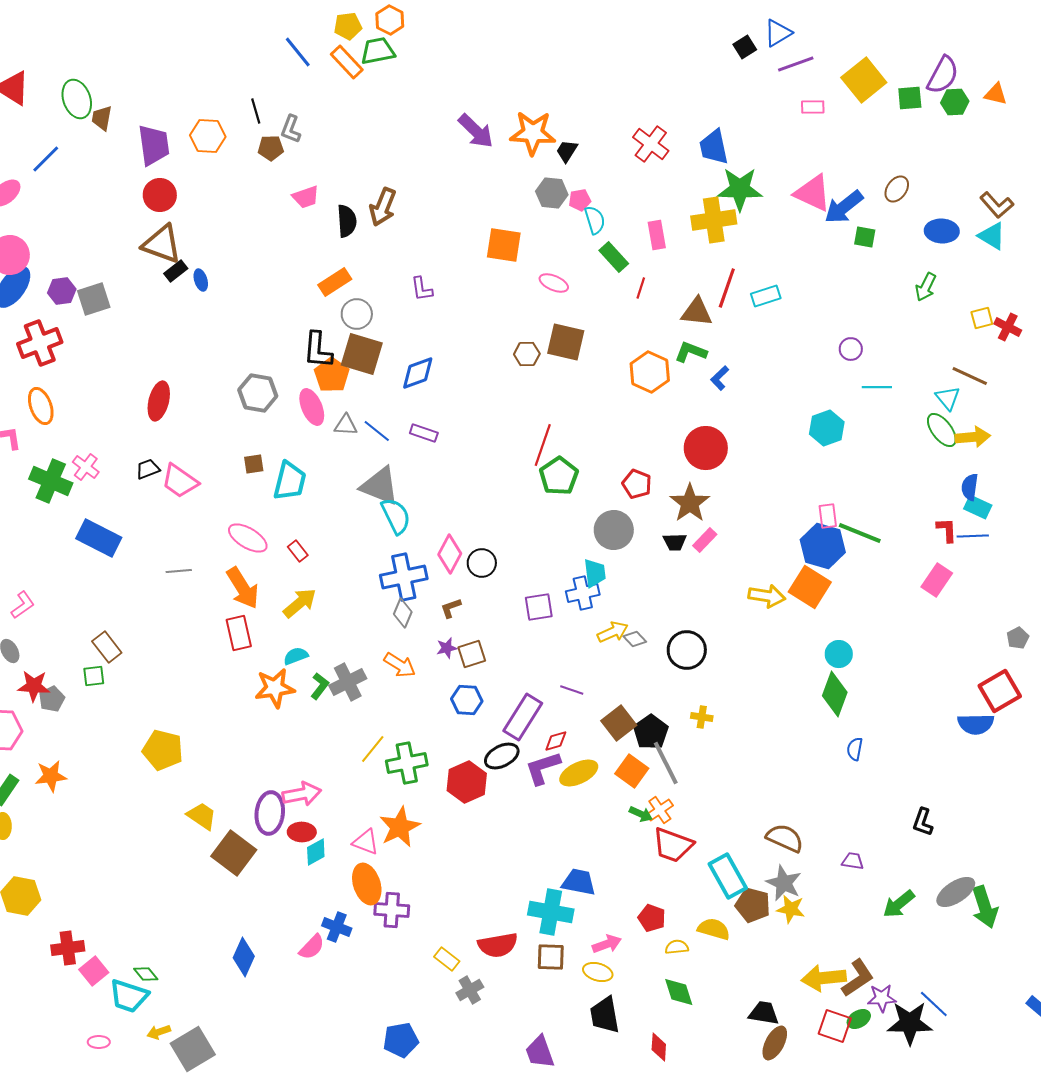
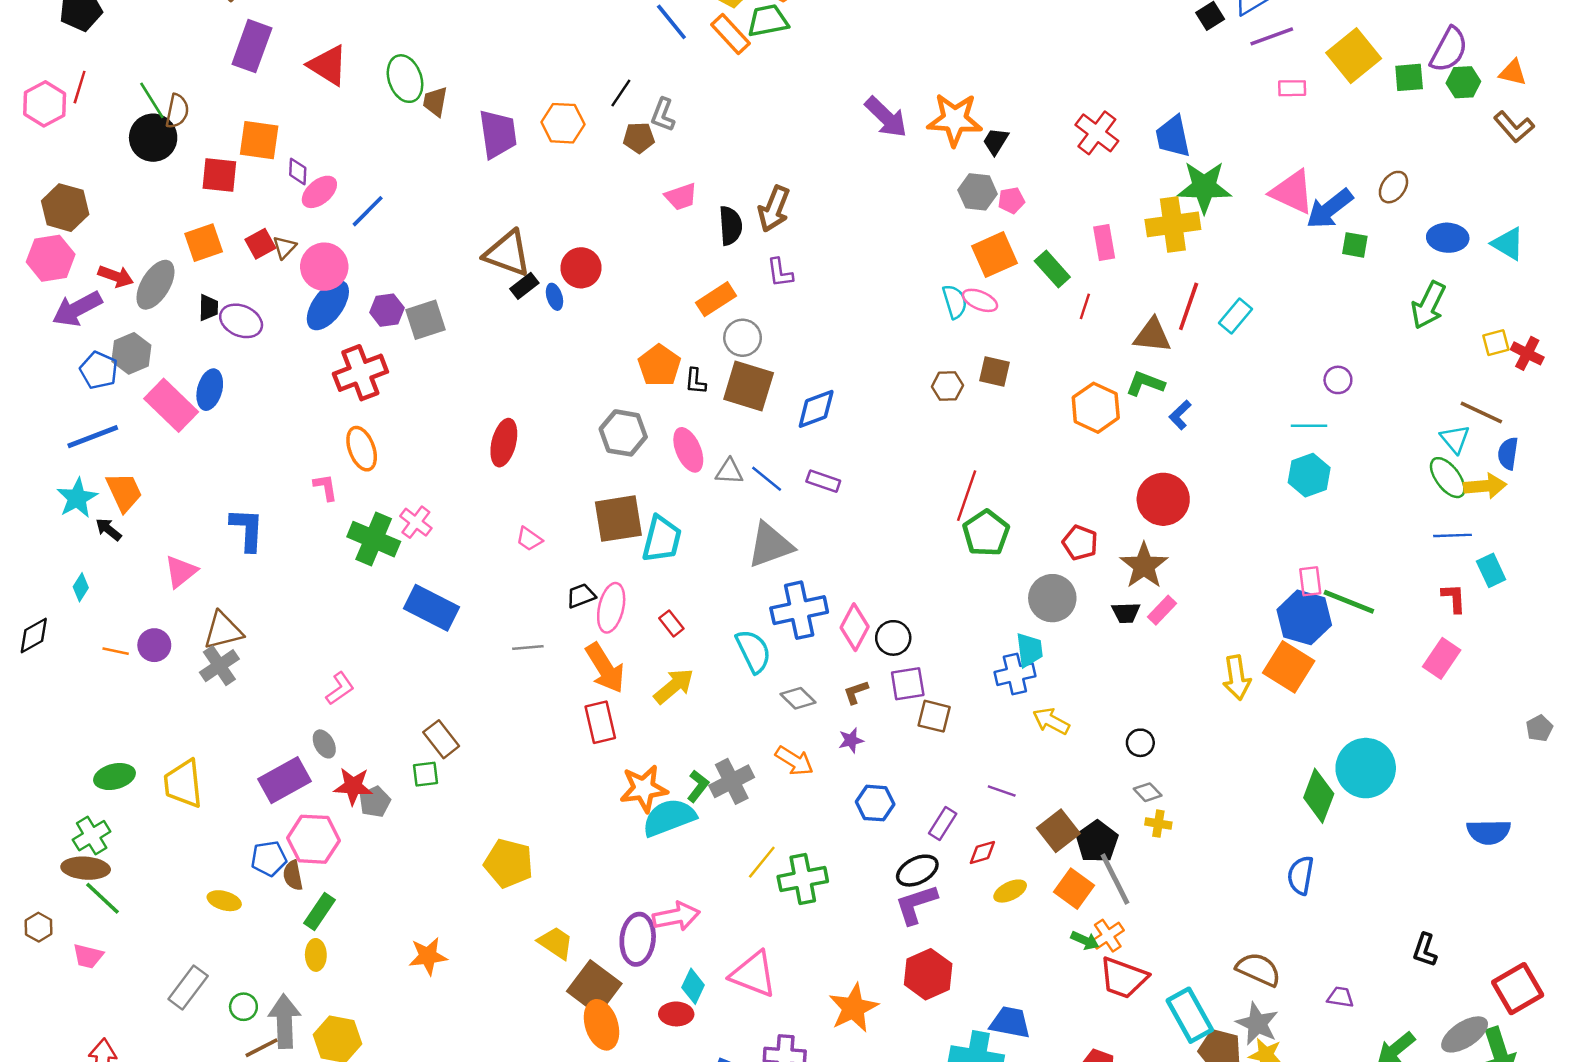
black line: (256, 111) -> (621, 93), turned 50
blue line: (46, 159) -> (368, 211), moved
red circle: (160, 195) -> (581, 268), moved
brown L-shape: (997, 205) -> (1514, 127), moved
cyan semicircle: (595, 220) -> (955, 302), moved
orange square: (504, 245) -> (994, 255), moved, turned -33
green arrow: (926, 287) -> (1428, 305), size x1.4
purple L-shape: (422, 289) -> (780, 273), moved
cyan rectangle: (766, 296) -> (1236, 316), turned -32
brown square: (566, 342) -> (994, 372), size x0.7
black L-shape: (318, 350) -> (696, 381), size x0.6
orange pentagon: (332, 375) -> (659, 365), moved
cyan line: (877, 387) -> (1309, 426), moved
brown square: (254, 464) -> (618, 519), size x2.0
black trapezoid: (148, 469) -> (581, 596), moved
pink trapezoid: (180, 481) -> (529, 539), size x0.6
gray triangle: (380, 486) -> (770, 545), turned -42
blue semicircle: (970, 487) -> (1508, 453), moved
cyan rectangle: (978, 507) -> (1491, 570), turned 40
cyan semicircle: (396, 516) -> (753, 651), moved
blue line: (973, 536) -> (1453, 535), moved
pink ellipse: (248, 538) -> (611, 608), turned 72
blue cross: (404, 577) -> (799, 610), moved
yellow arrow: (767, 596) -> (1237, 678), turned 72
purple square: (539, 607) -> (908, 684), moved
gray diamond: (403, 613) -> (798, 698), turned -68
yellow arrow: (613, 632) -> (1051, 721), turned -128
gray diamond: (635, 639) -> (1148, 792), moved
black circle: (687, 650) -> (1140, 743), size x0.6
brown square: (472, 654) -> (934, 716), moved, turned 32
cyan circle: (839, 654) -> (1366, 768), moved, size x1.8
cyan semicircle: (296, 656) -> (669, 817), moved, size x1.8
red square: (1000, 691) -> (1518, 989), moved
purple rectangle: (523, 717) -> (943, 824), size x0.6
blue semicircle: (855, 749) -> (1301, 875), moved, size x1.4
purple L-shape: (543, 768) -> (916, 904), moved
yellow ellipse: (579, 773) -> (1010, 891), size x0.7
orange star: (51, 776) -> (428, 956), moved
red hexagon: (467, 782) -> (928, 974), moved
orange star: (400, 827) -> (853, 1008), moved
red ellipse: (302, 832) -> (676, 1014), moved
pink triangle: (366, 842) -> (753, 974), size x1.5
cyan diamond: (316, 852) -> (693, 986), turned -36
orange ellipse: (367, 884) -> (601, 1025), moved

